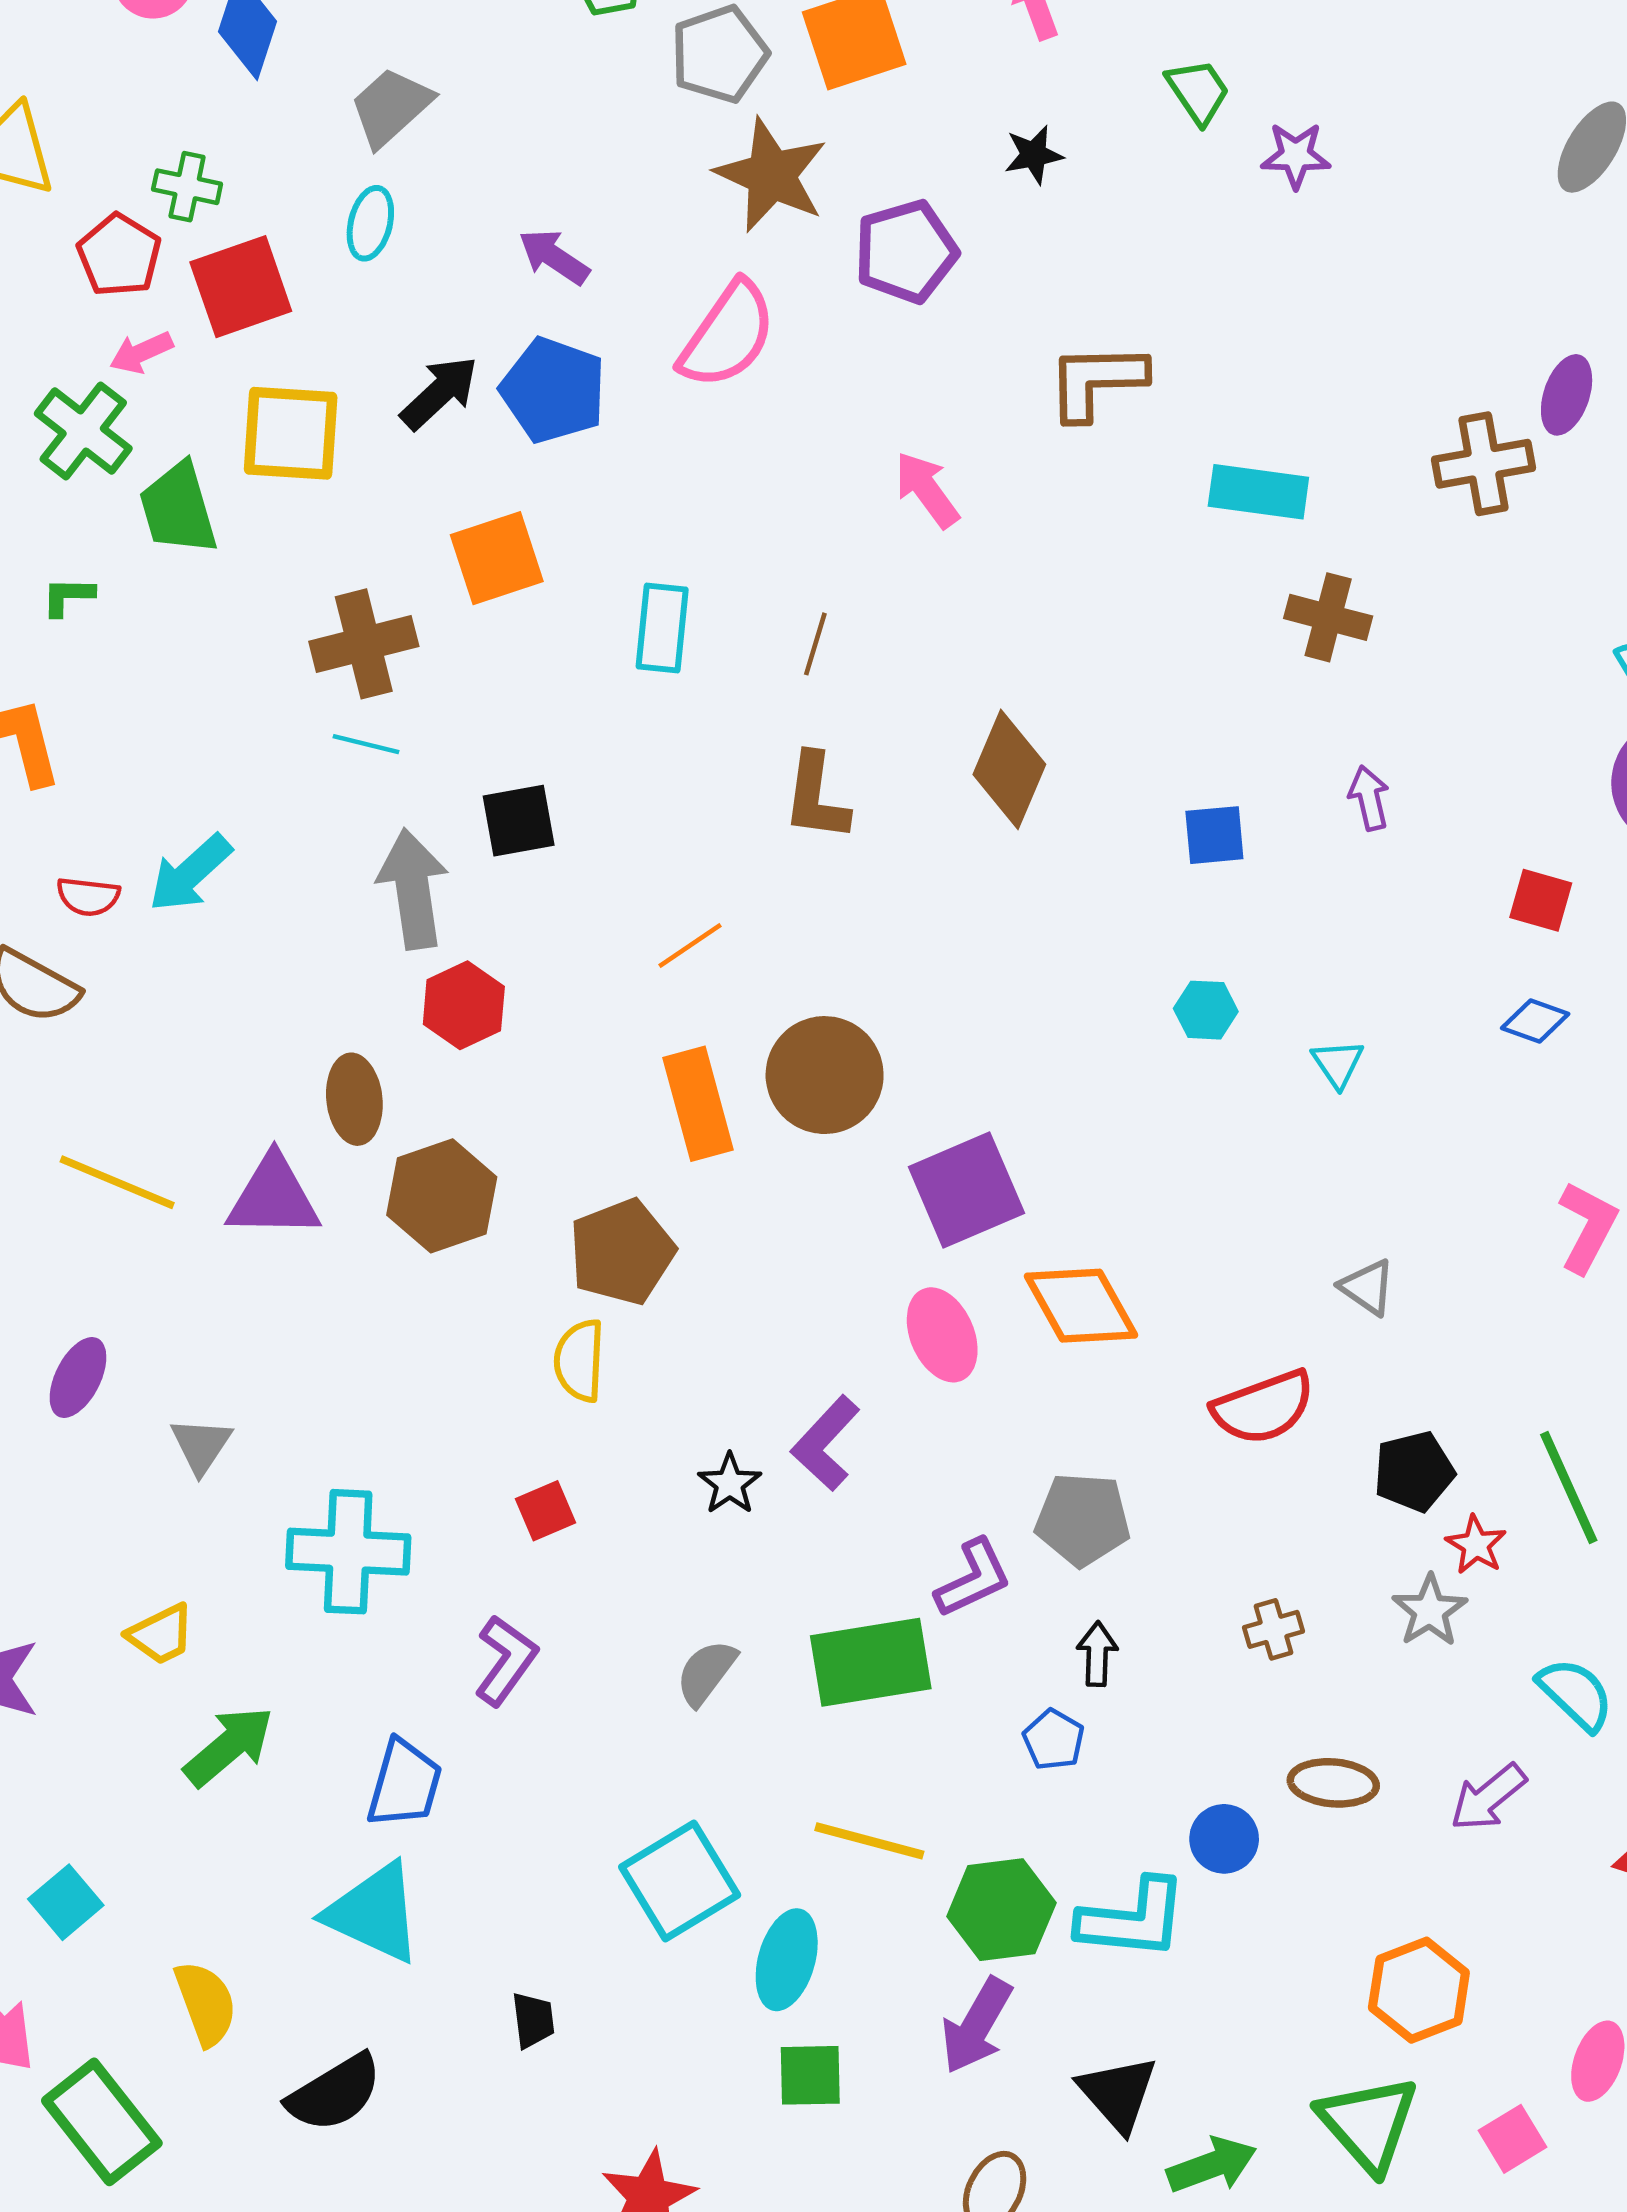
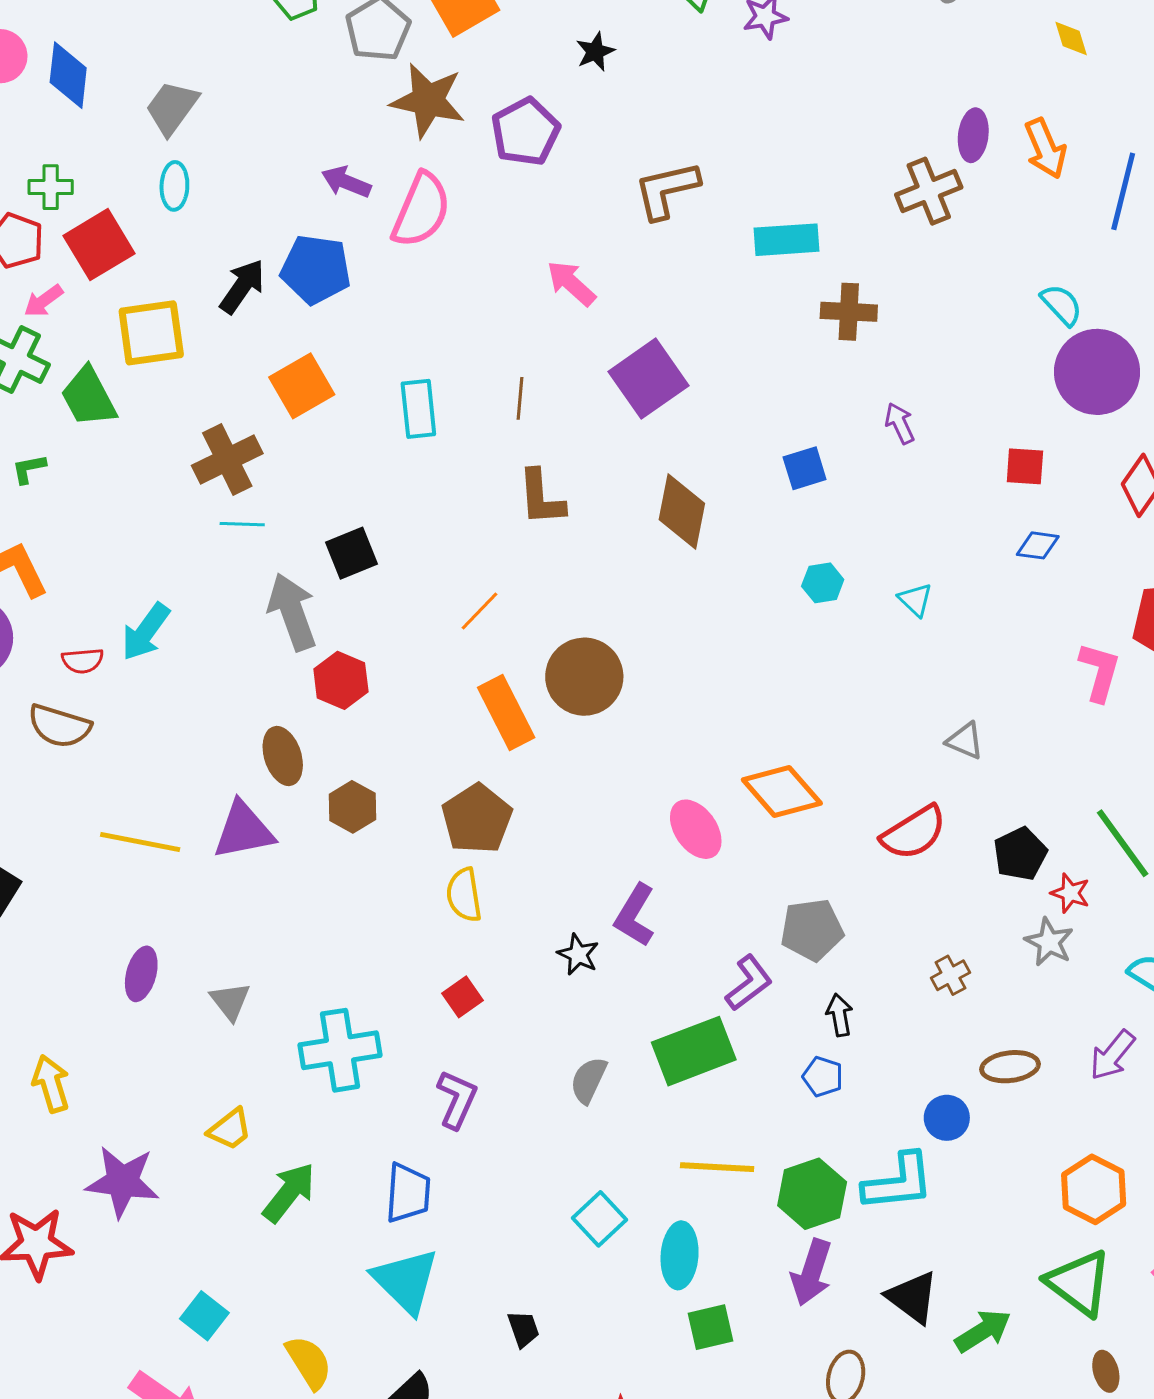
purple arrow: (554, 257) -> (346, 182), moved
brown diamond: (1009, 769) -> (682, 512), moved
purple square: (966, 1190) -> (648, 379), moved
brown hexagon: (442, 1196) -> (352, 807), size x0.7
cyan square: (680, 1881) -> (600, 1219), size x0.7
cyan triangle: (374, 1913) -> (406, 1281), turned 32

